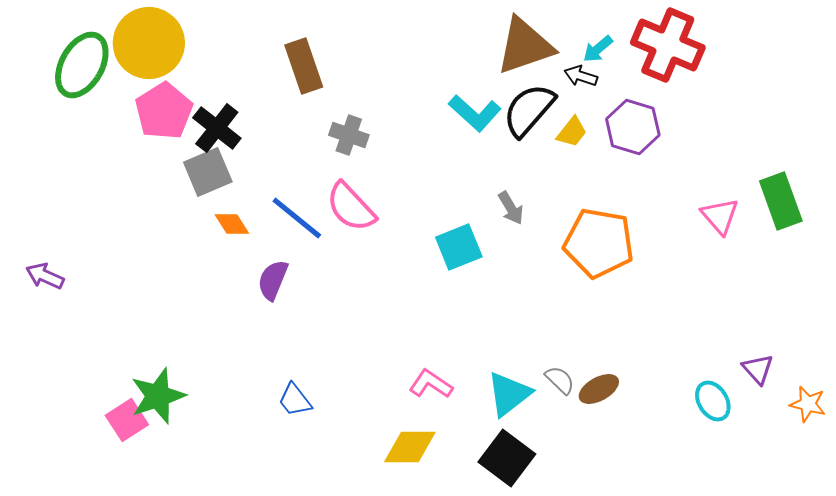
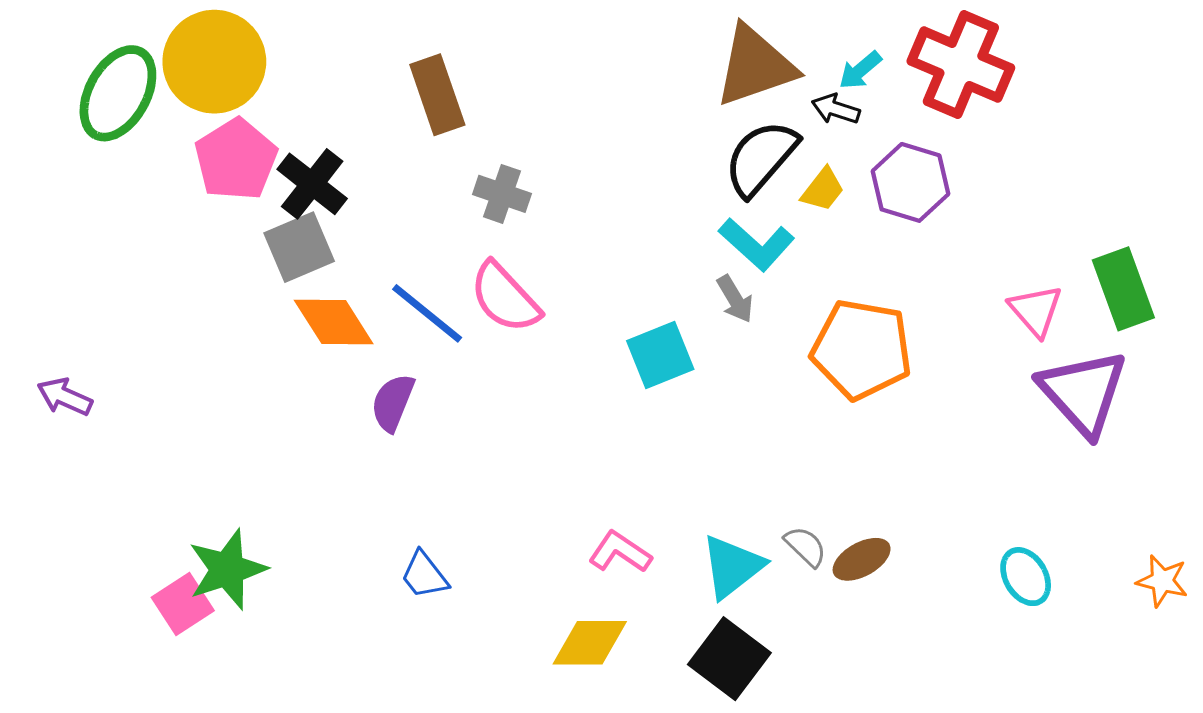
cyan L-shape: (475, 113) -> (757, 244), moved
orange diamond: (232, 224) -> (334, 322), size x1.6
purple triangle: (758, 369) -> (1083, 392), moved, size x2.0

